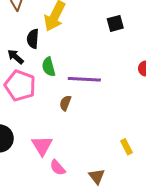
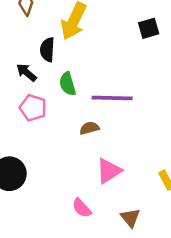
pink pentagon: (20, 85) -> (33, 108), size x0.7
brown semicircle: (65, 103) -> (89, 128), turned 56
pink triangle: (42, 146) -> (109, 171), moved, turned 30

